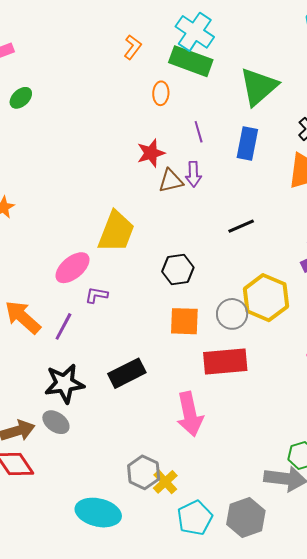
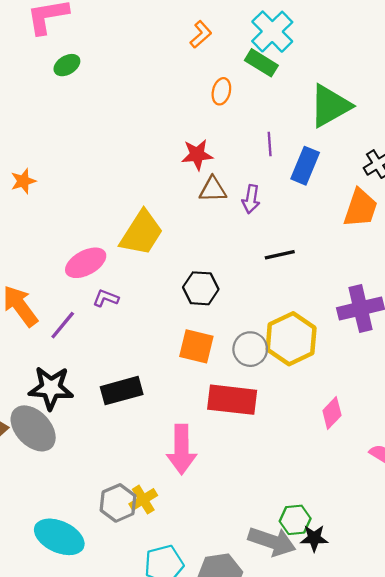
green rectangle: (191, 61) -> (261, 63), size x0.7
purple line: (199, 132) -> (270, 144), moved
purple arrow: (193, 174) -> (251, 199), moved
gray ellipse: (56, 422) -> (33, 428), size x1.6
yellow cross: (165, 482) -> (143, 500), moved

